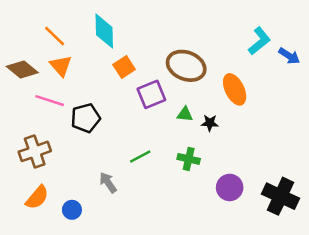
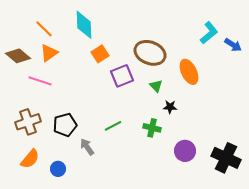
orange triangle: (61, 66) -> (49, 53), turned 36
green triangle: (185, 114) -> (156, 86), moved, turned 40
black pentagon: (86, 118) -> (65, 125), moved
black star: (210, 123) -> (170, 107), moved

